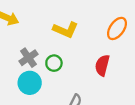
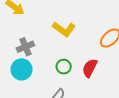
green circle: (54, 63) -> (64, 67), moved

